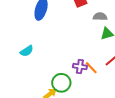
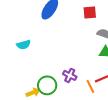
orange line: (91, 68) -> (90, 86), moved

